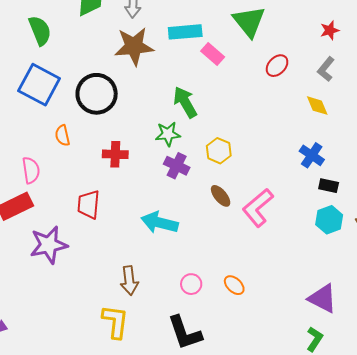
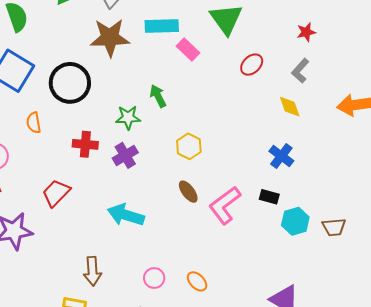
green arrow: (185, 102) -> (158, 96), size x0.7
green star: (168, 134) -> (128, 117), moved
purple cross: (177, 166) -> (125, 155), moved, turned 30
black rectangle: (329, 186) -> (269, 197), moved
red trapezoid: (89, 205) -> (56, 193), turned 36

